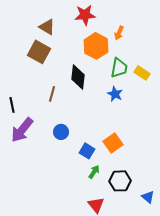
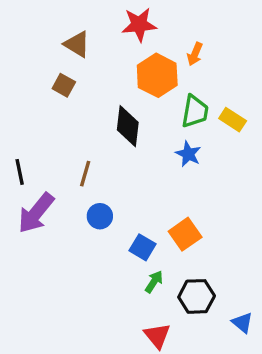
brown square: (39, 52) -> (64, 85), size x0.6
brown line: (52, 94) -> (85, 174), moved

